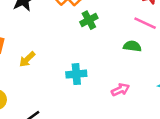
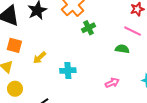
cyan cross: (76, 74) -> (68, 70), moved

